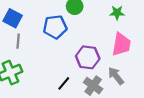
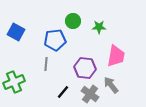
green star: (117, 13) -> (99, 27), moved
gray line: (18, 41) -> (46, 64), moved

